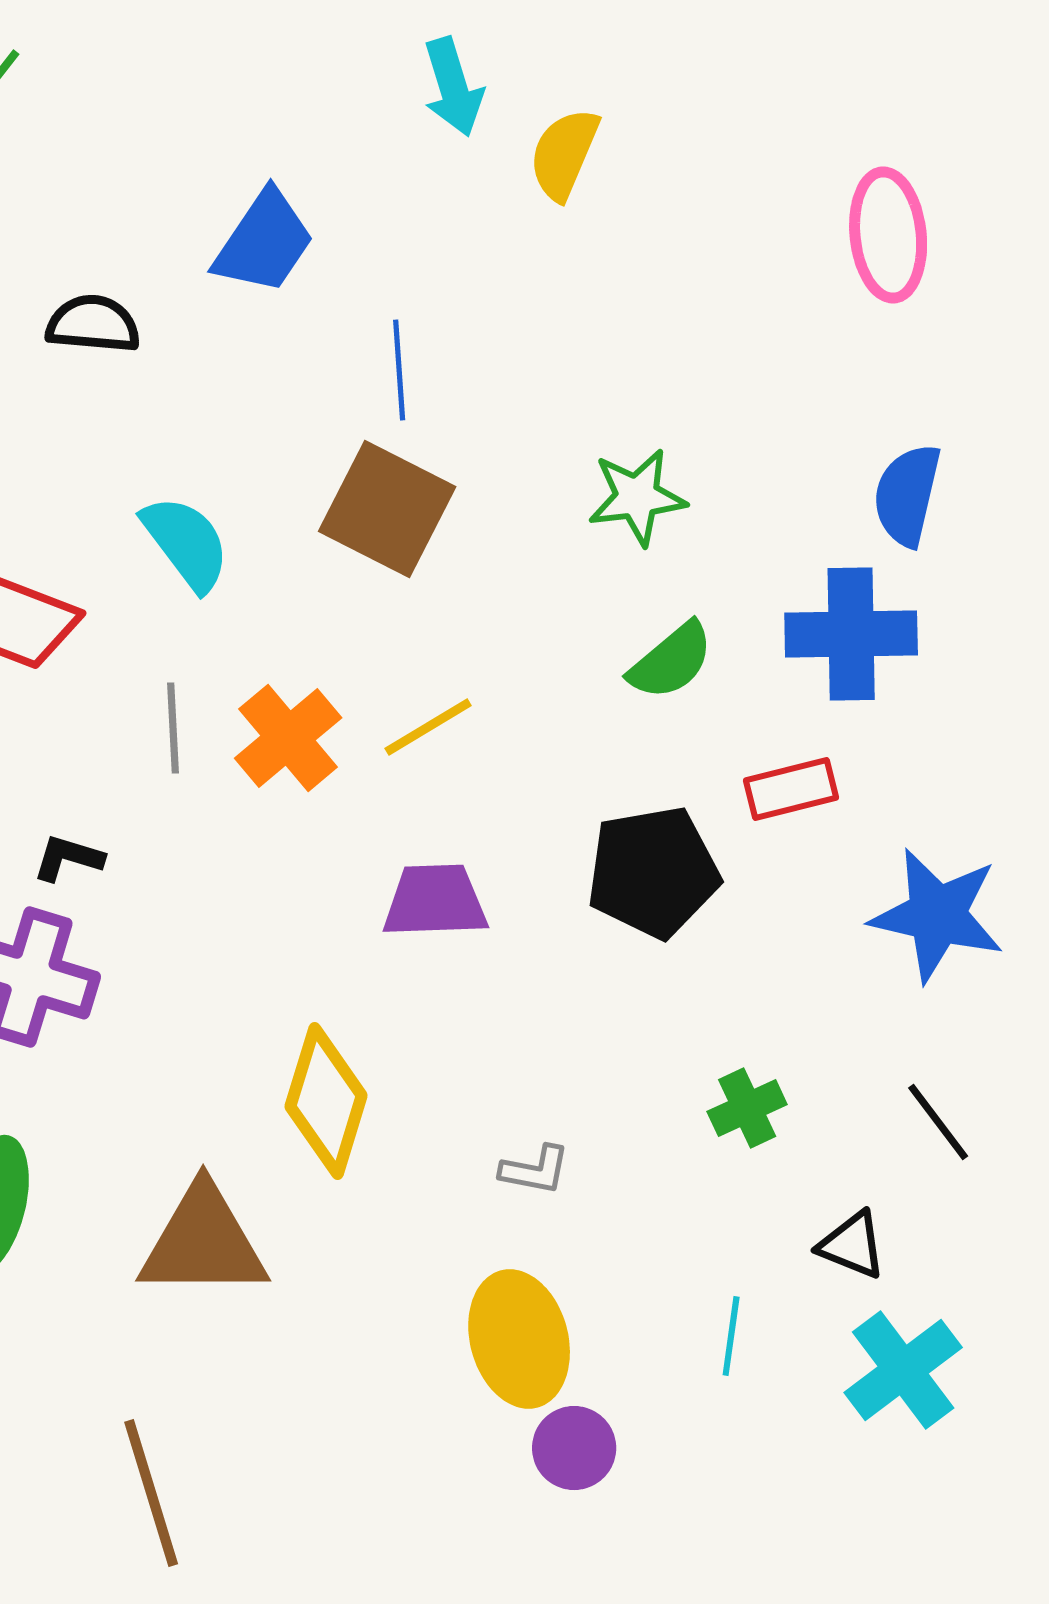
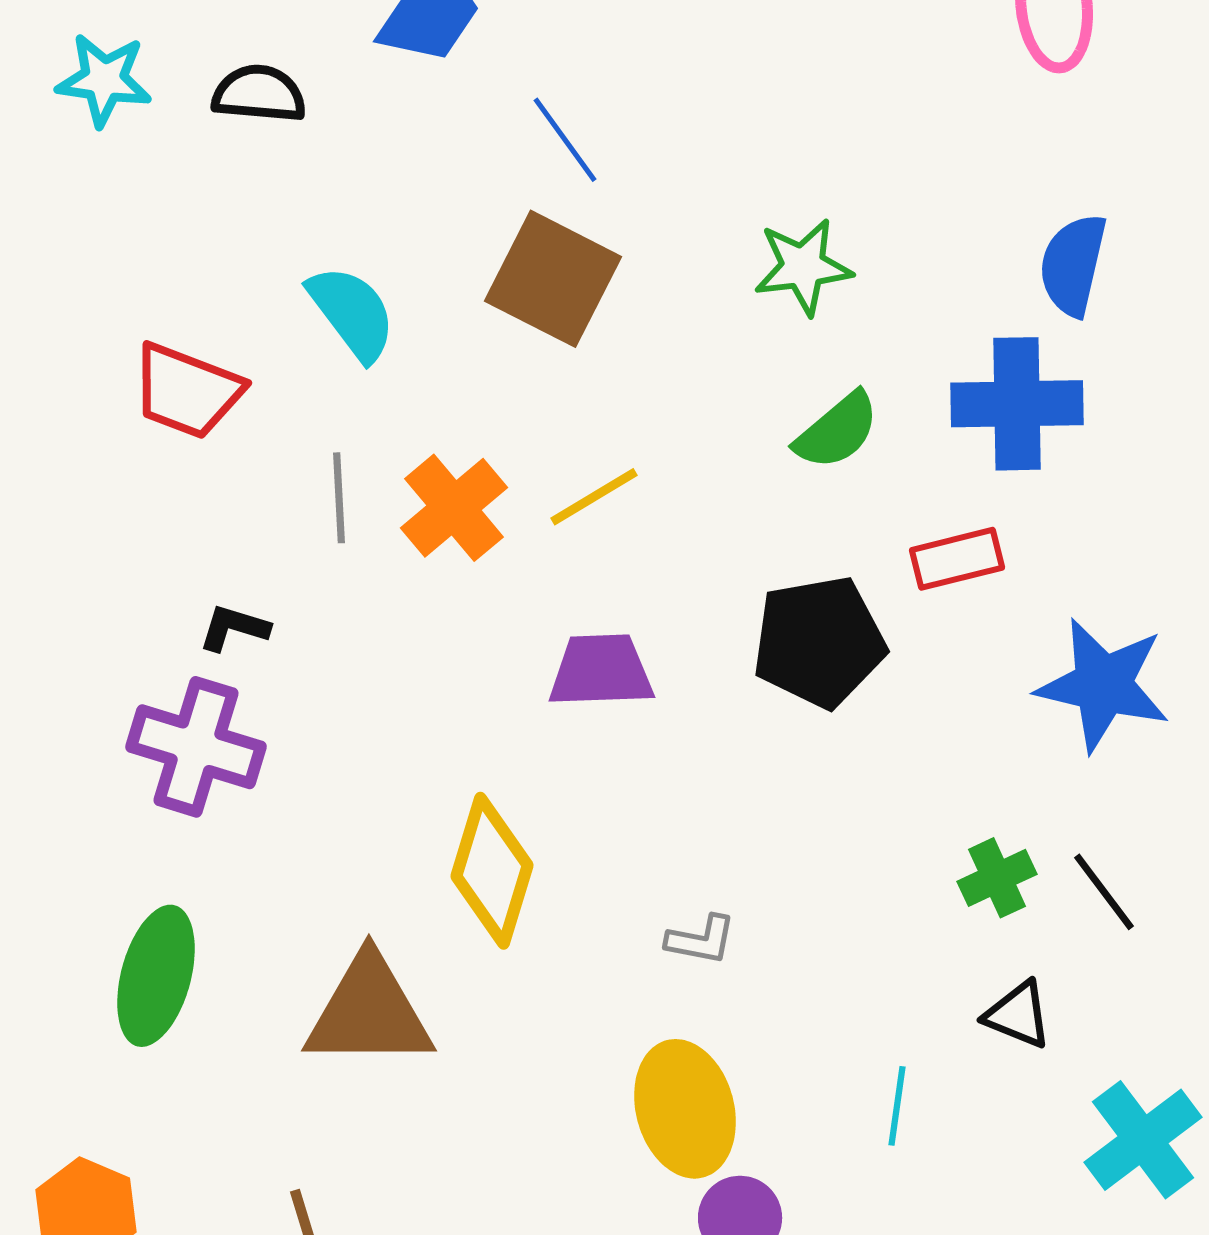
blue line: (399, 370) -> (565, 140), turned -32
green cross: (747, 1108) -> (997, 878), moved
cyan cross: (903, 1370) -> (1143, 1140), moved

